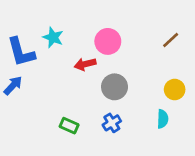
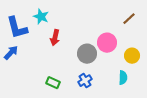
pink circle: (108, 41) -> (107, 43), moved
red arrow: (85, 64) -> (55, 38), moved, turned -63

